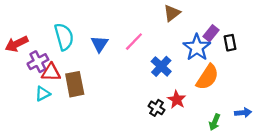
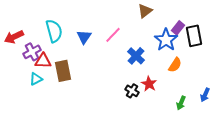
black rectangle: (230, 43) -> (194, 36), size x1.5
orange semicircle: (207, 77) -> (175, 65), size x0.7
blue arrow: (243, 113) -> (205, 95), turned 120

